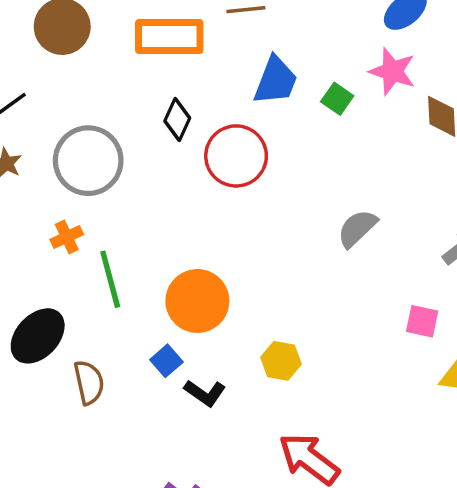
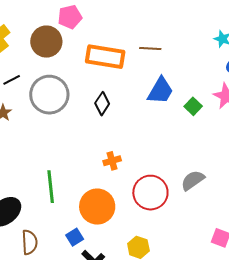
red circle: (236, 156) -> (150, 193), moved
gray circle: (88, 161) -> (49, 95), moved
orange cross: (67, 237) -> (112, 161), moved

